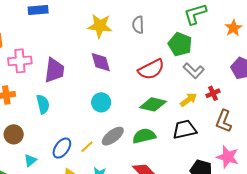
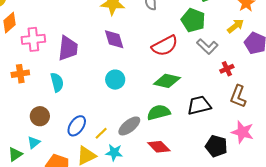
yellow arrow: (189, 100) -> (236, 26), moved
brown circle: (14, 134) -> (40, 116), moved
gray ellipse: (113, 136) -> (129, 126), moved
yellow line: (87, 147) -> (101, 133), moved
cyan triangle: (30, 160) -> (34, 142), moved

